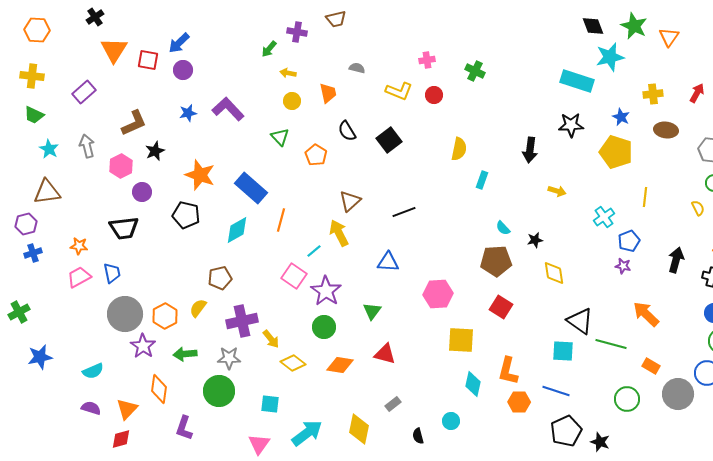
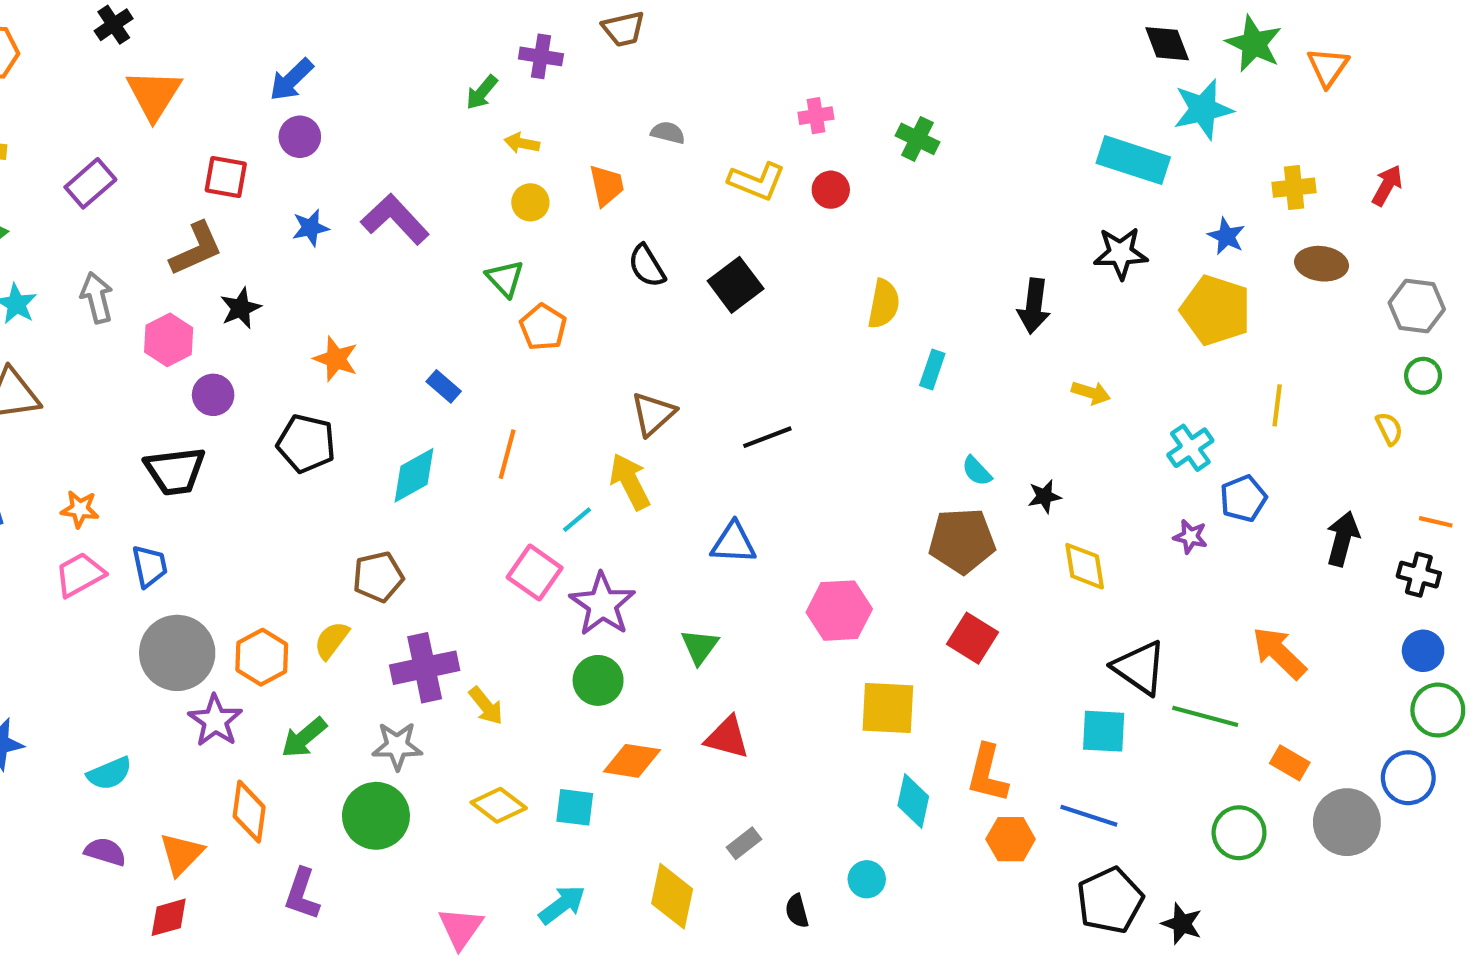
red square: (148, 60) -> (226, 177), moved
orange pentagon: (316, 155) -> (543, 327), moved
orange star: (200, 175) -> (336, 359), size x0.7
blue rectangle: (251, 188) -> (444, 386), size x0.5
purple star: (623, 266) -> (1190, 537), moved
green arrow: (185, 354) -> (304, 738), turned -35
yellow diamond: (293, 363) -> (499, 805), moved
cyan square: (270, 404) -> (575, 807), moved
cyan arrow: (307, 433) -> (562, 905), size x0.7

